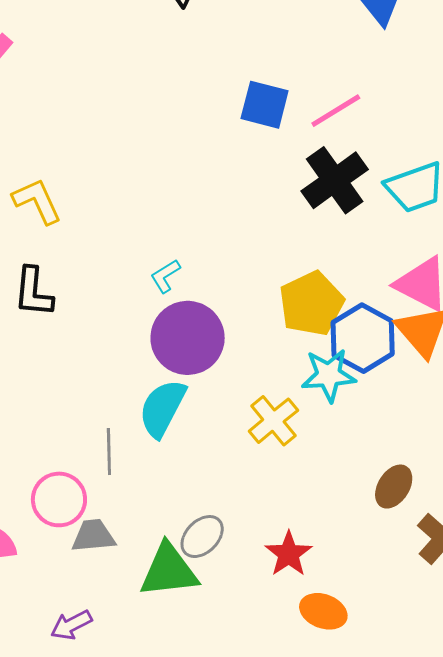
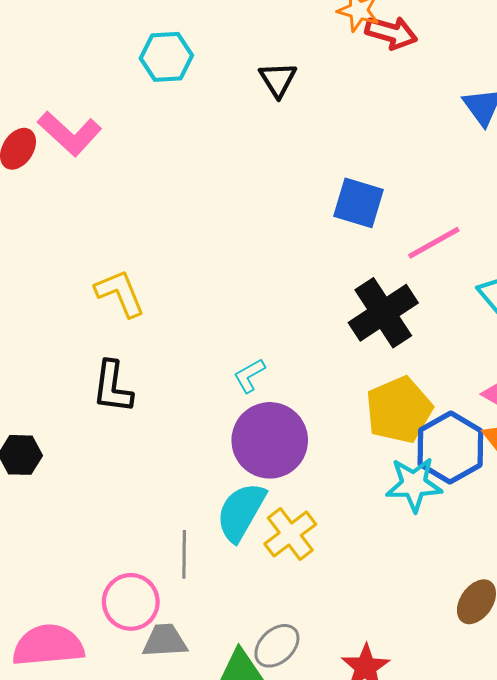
pink line: (336, 111) -> (434, 243), moved
black cross: (335, 180) -> (383, 313), moved
yellow cross: (273, 421) -> (290, 534), moved

